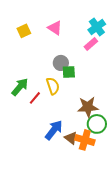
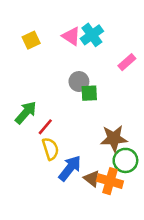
cyan cross: (97, 27) -> (92, 35), moved
pink rectangle: (91, 44) -> (127, 62), moved
yellow semicircle: (53, 86) -> (50, 149), moved

